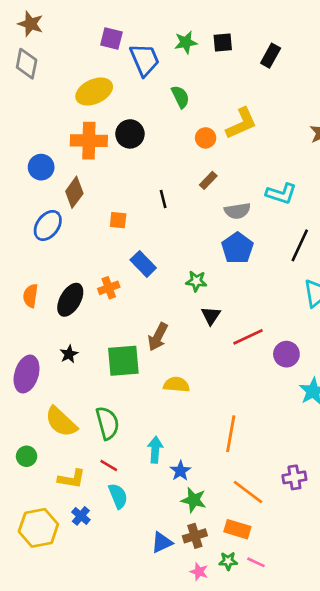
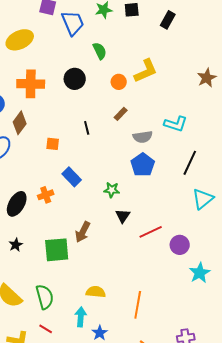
yellow ellipse: (94, 92) -> (20, 40), moved
black circle: (130, 134) -> (75, 79), moved
yellow semicircle: (176, 385) -> (96, 292), moved

